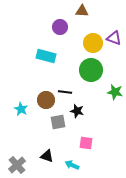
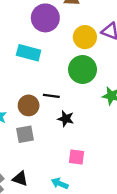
purple circle: (60, 27) -> (45, 18), size x1.5
gray square: (58, 122) -> (25, 134), moved
black triangle: (47, 156) -> (20, 179), moved

